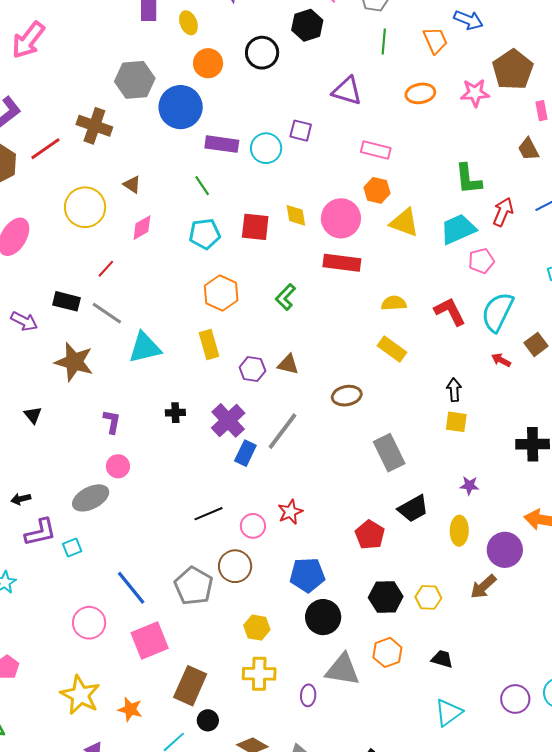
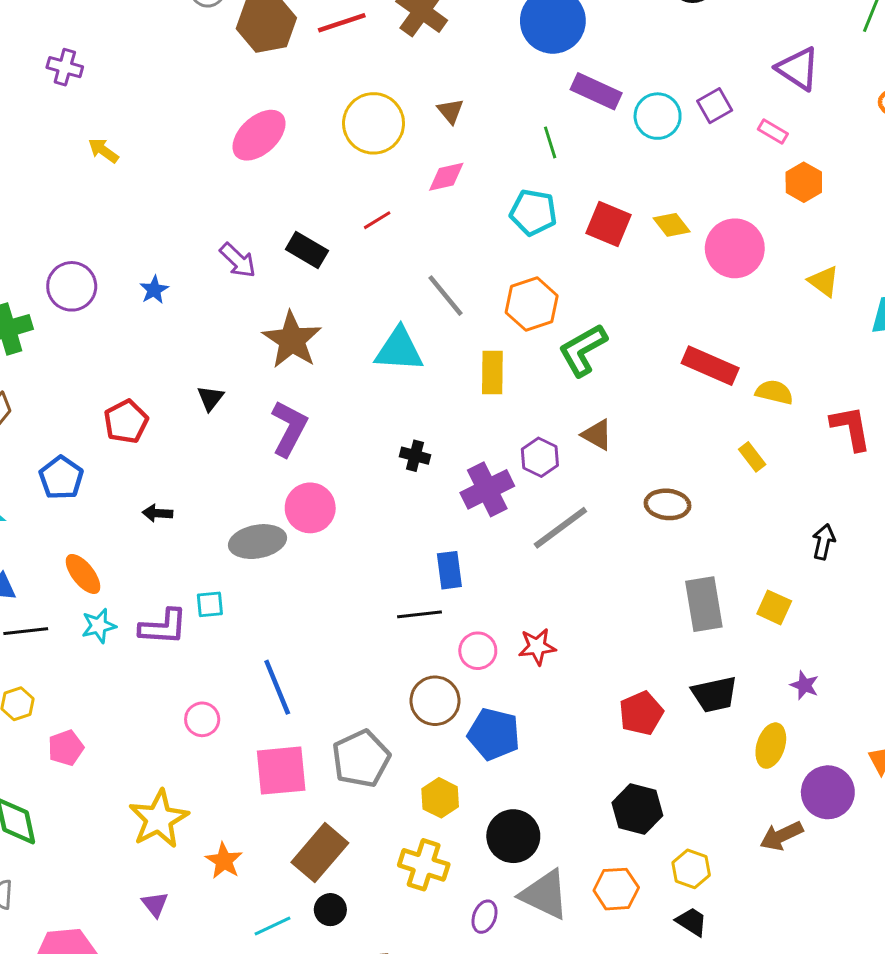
purple square: (301, 131) -> (715, 106), turned 30
pink rectangle: (376, 150) -> (773, 131), moved, size x0.7
orange hexagon: (377, 190) -> (804, 182), moved
yellow diamond: (296, 215) -> (672, 225), turned -45
yellow triangle: (404, 222) -> (824, 281), size x0.7
red rectangle: (342, 263) -> (710, 366), moved
green L-shape: (286, 297) -> (583, 350), moved, size x1.4
gray line: (107, 313) -> (445, 296), moved
yellow rectangle: (392, 349) -> (752, 457), size x0.7
purple hexagon: (252, 369) -> (540, 457), moved
purple L-shape: (112, 422) -> (289, 428), moved, size x1.5
yellow square: (456, 422) -> (774, 607), moved
blue rectangle: (245, 453) -> (449, 570), moved, turned -50
pink circle: (118, 466) -> (310, 508), size x1.4
purple L-shape: (40, 532) -> (163, 627), moved
blue pentagon: (307, 575) -> (494, 734), moved
gray pentagon: (194, 586) -> (361, 759), moved
yellow hexagon: (428, 597) -> (691, 869), moved
black circle: (323, 617) -> (513, 836), moved
pink circle: (89, 623) -> (202, 719), size x0.7

